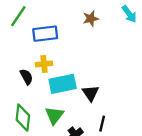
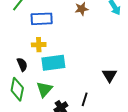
black semicircle: (26, 77) -> (22, 64), moved
black triangle: (91, 93) -> (110, 75), moved

